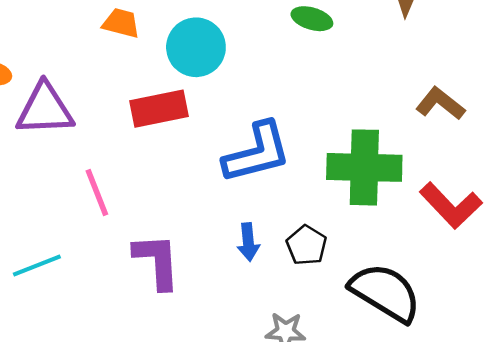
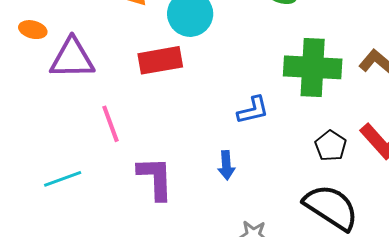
blue L-shape: (257, 153) -> (253, 110), moved, size x0.6
green cross: (364, 167) -> (313, 67), moved
black pentagon: (307, 245) -> (331, 146), moved

